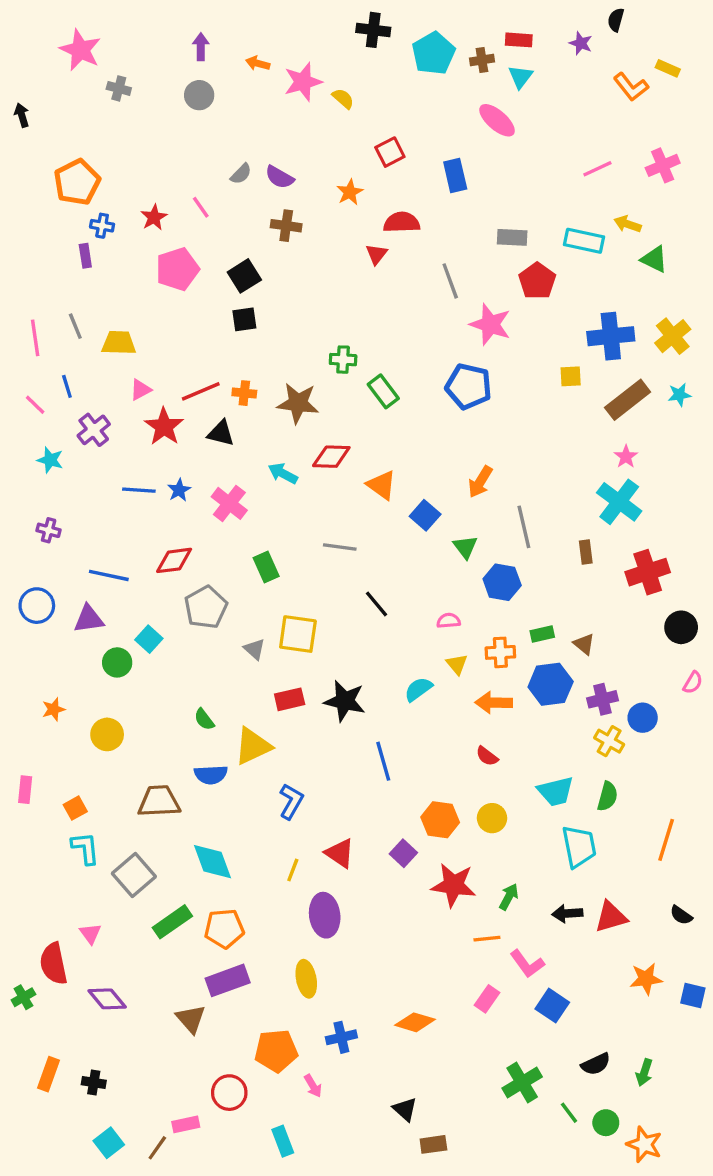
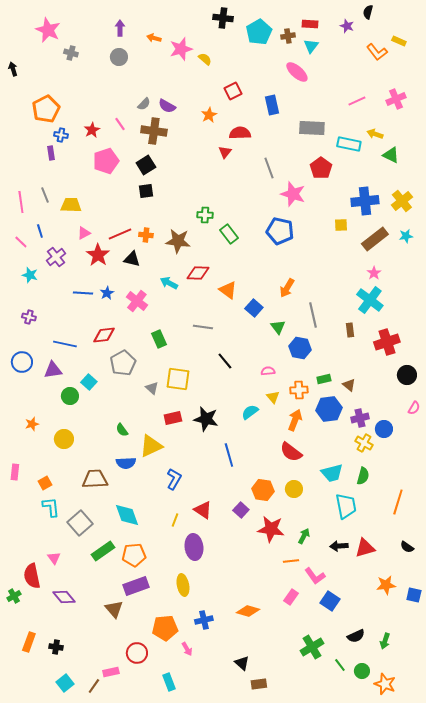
brown cross: (286, 226) -> (154, 131), moved, size x1.4
gray rectangle: (512, 237) -> (312, 128), moved, size x1.4
orange arrow: (494, 703) -> (295, 420), turned 110
red semicircle: (487, 756) -> (291, 452), size x1.6

